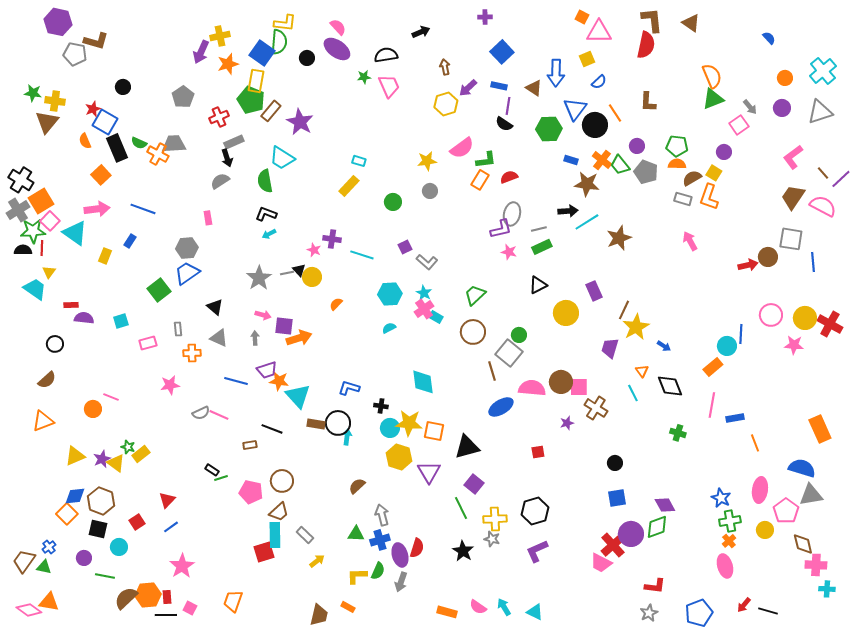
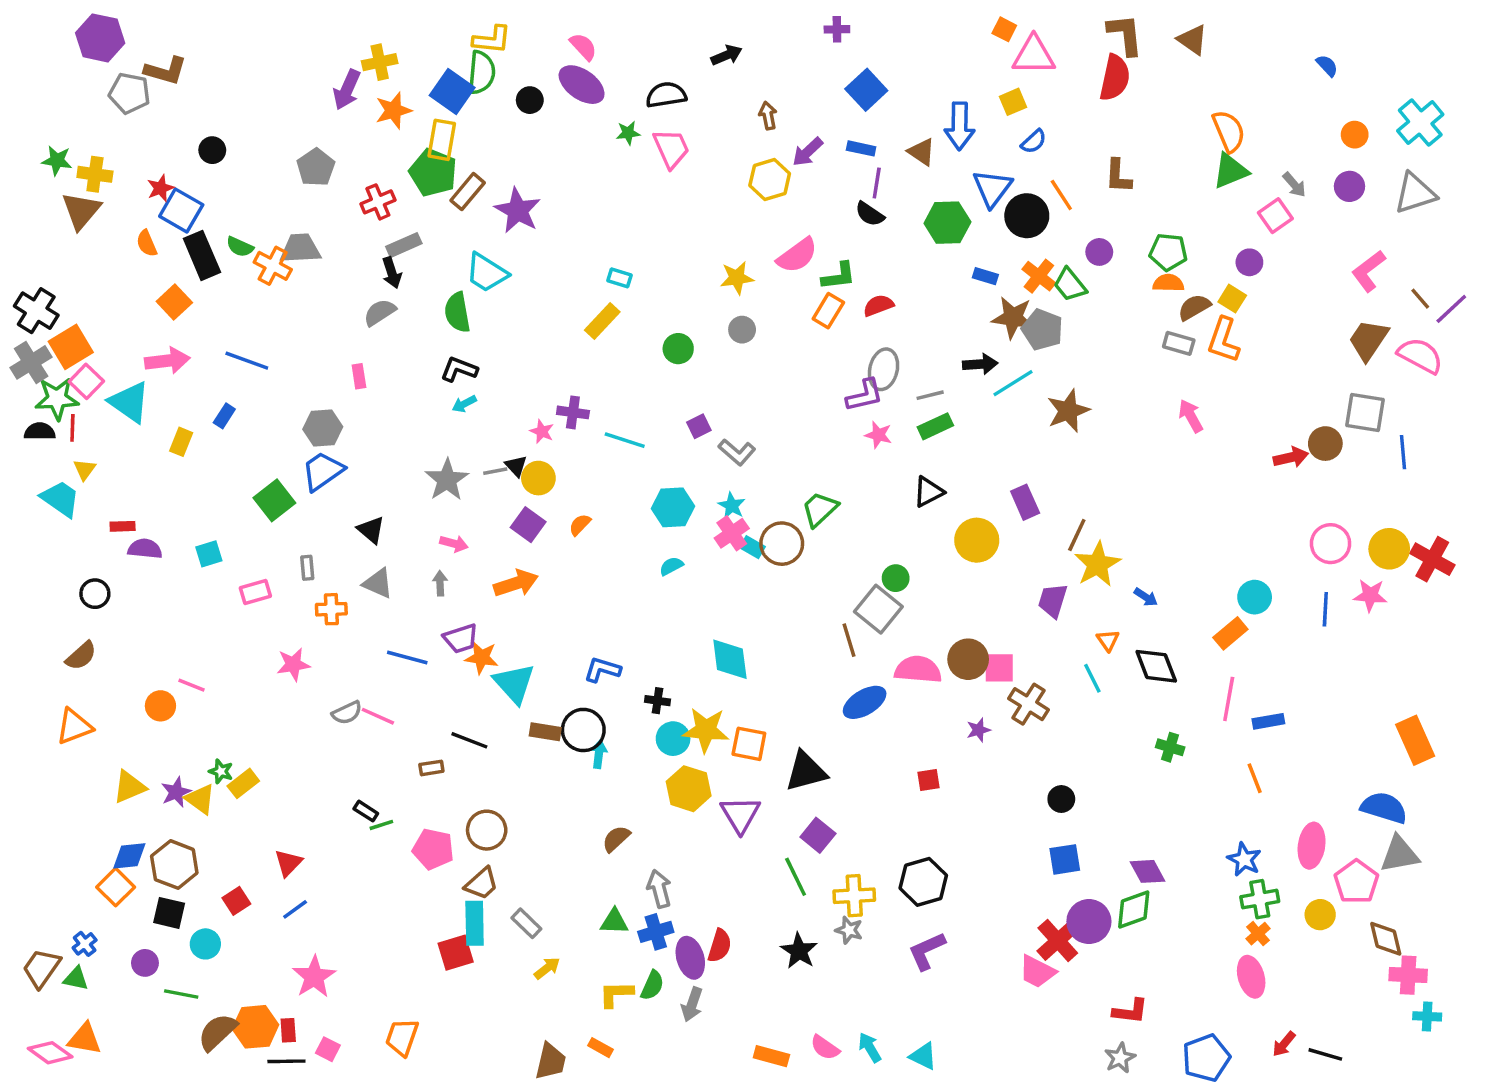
gray pentagon: (646, 172) -> (1042, 330), moved
purple square: (284, 326) -> (528, 525), moved, turned 30
brown circle: (473, 332) -> (782, 544), moved
blue line: (741, 334) -> (1325, 609), moved
orange line: (755, 443) -> (1255, 778), moved

